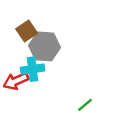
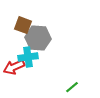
brown square: (27, 31) -> (23, 25), turned -36

